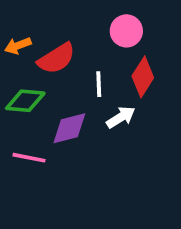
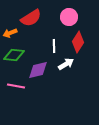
orange arrow: (18, 46) -> (10, 33), moved
red semicircle: (57, 58) -> (31, 18), moved

